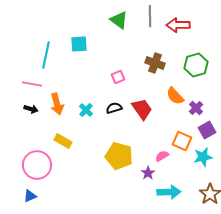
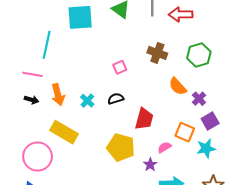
cyan square: (79, 44) -> (80, 17), moved, size x1.5
red trapezoid: (142, 109) -> (144, 119), moved, turned 50
yellow rectangle: (63, 141) -> (64, 132), size x1.5

